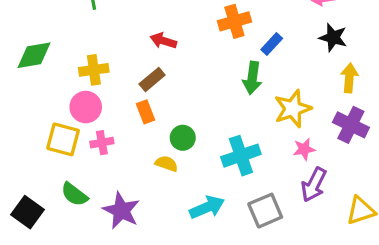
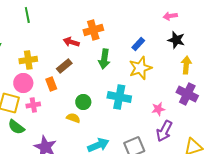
orange cross: (234, 21) -> (93, 30), moved
green arrow: (252, 78) -> (104, 59), moved
yellow star: (293, 109) -> (140, 68), moved
orange rectangle: (146, 112) -> (51, 84), moved
cyan cross: (241, 156) -> (119, 97), moved, turned 30
green semicircle: (74, 194) -> (16, 127), moved

